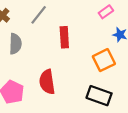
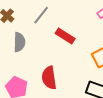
red rectangle: (64, 37) -> (65, 36), turned -54

